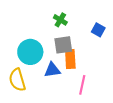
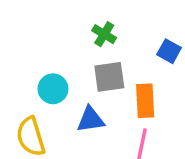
cyan circle: (30, 52) -> (53, 89), size x0.7
orange rectangle: (70, 59) -> (145, 101), moved

